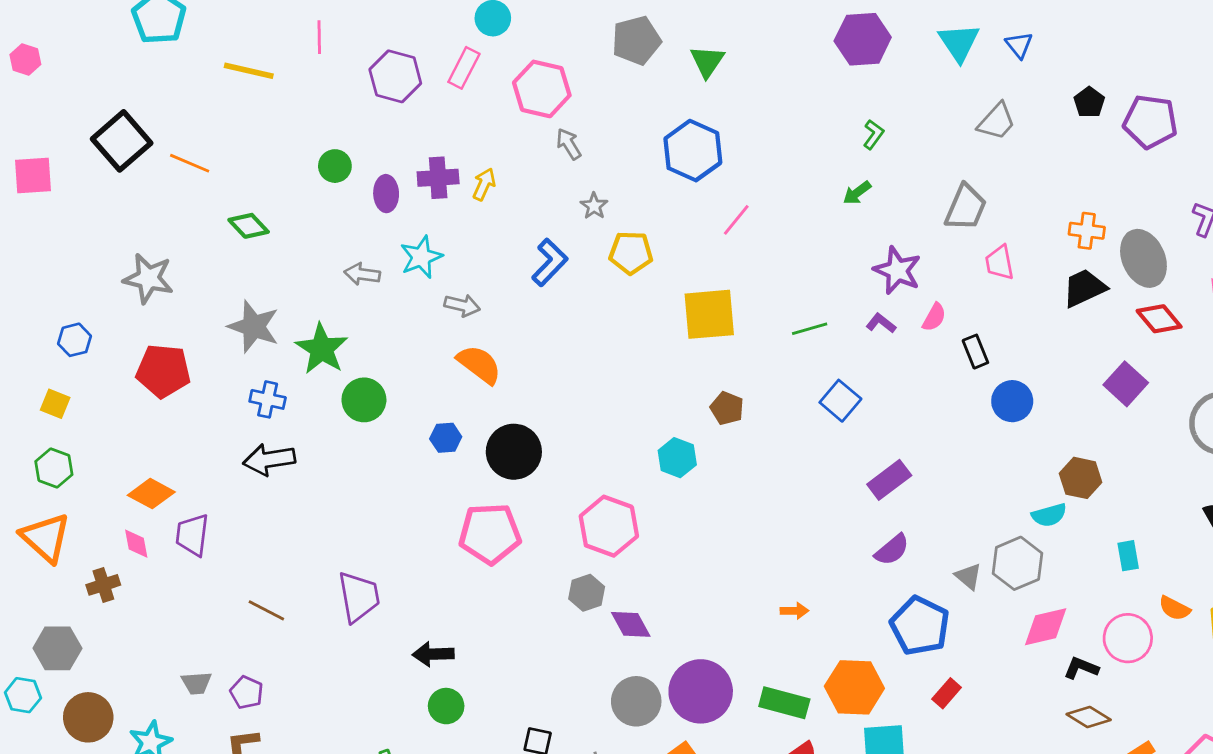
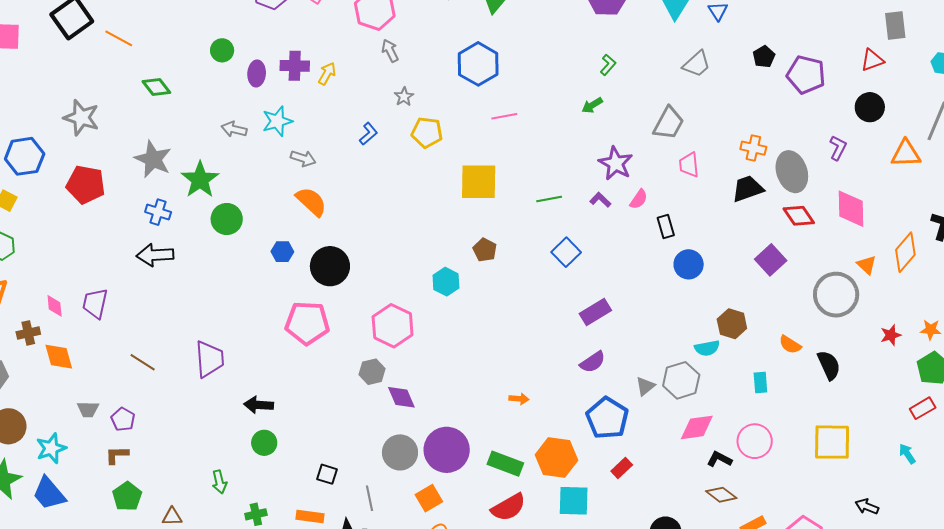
pink line: (736, 220) -> (504, 116), turned 35
blue L-shape: (550, 262) -> (368, 134), size x0.7
blue hexagon: (75, 340) -> (25, 156), size x1.6
orange diamond: (151, 494) -> (59, 357), moved, turned 40
gray triangle: (968, 576) -> (645, 386), turned 35
orange semicircle: (1175, 608) -> (790, 345), moved

